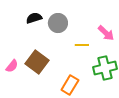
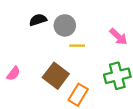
yellow line: (82, 45) -> (77, 46), moved
brown square: (37, 62) -> (56, 76), moved

